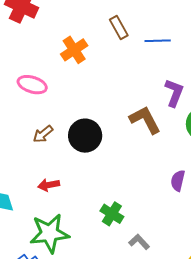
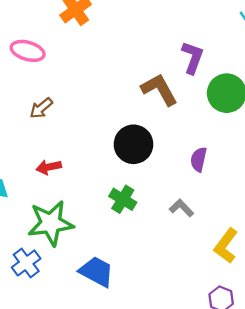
black circle: (85, 136) -> (134, 144), moved
gray L-shape: (139, 242) -> (181, 208), moved

